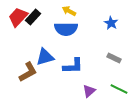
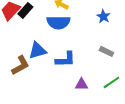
green line: (119, 89) -> (111, 82), turned -60
purple triangle: (89, 91) -> (81, 84), turned 40

